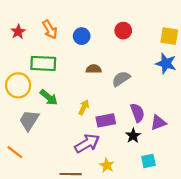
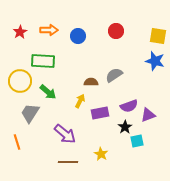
orange arrow: (50, 30) -> (49, 30), turned -60
brown semicircle: (94, 69) -> (91, 82), moved
purple semicircle: (137, 113) -> (129, 106), turned 90
purple arrow: (87, 143) -> (65, 134), moved, turned 70
orange line: (15, 152) -> (17, 142), turned 35
cyan square: (148, 161) -> (137, 141), moved

